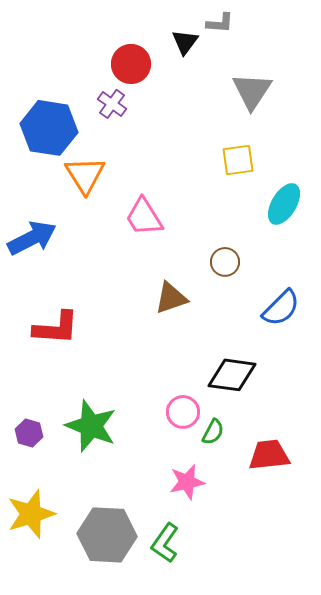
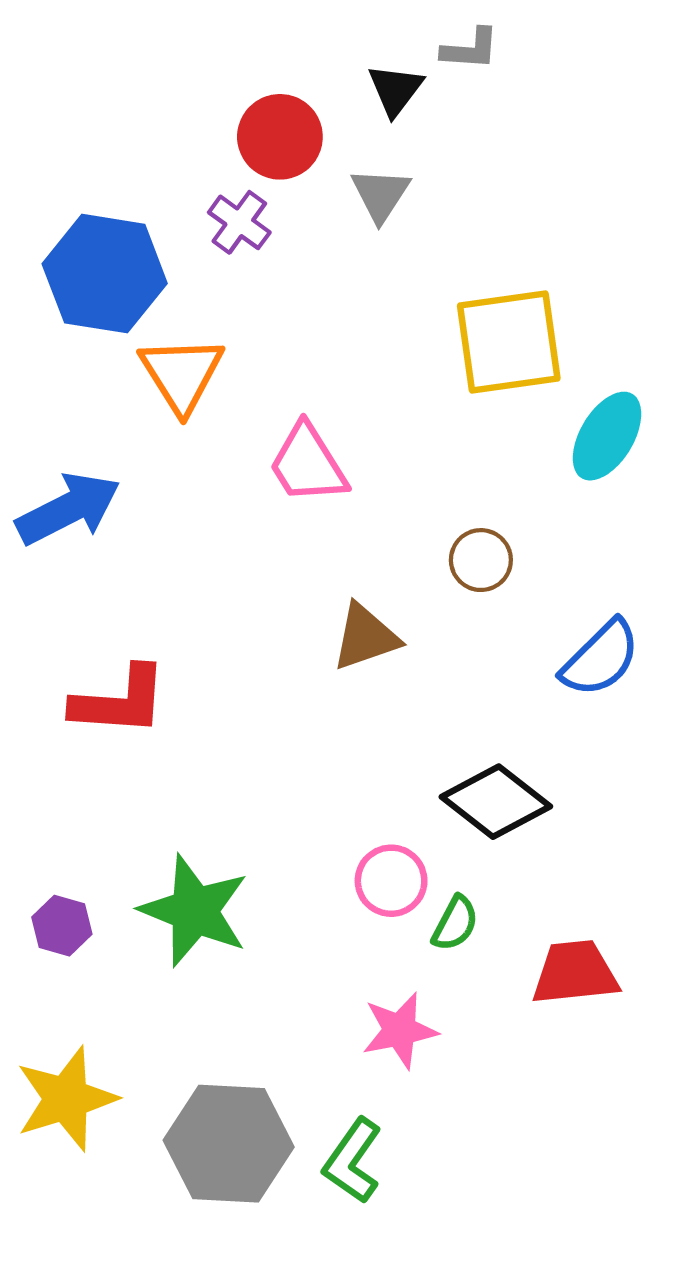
gray triangle: (252, 91) -> (380, 195), moved, size x0.7
yellow square: (238, 160) -> (509, 342), size x1.6
black diamond: (232, 375) -> (496, 802), turned 30

